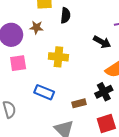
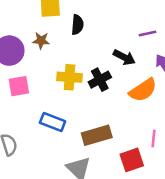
black cross: (104, 92) -> (100, 80), moved
brown rectangle: (79, 103) -> (97, 135), size x1.6

